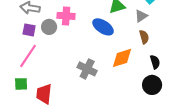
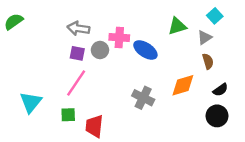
blue ellipse: (103, 27) -> (145, 50), moved
black semicircle: (155, 62) -> (220, 90), turned 72

